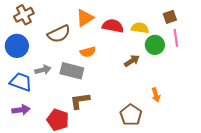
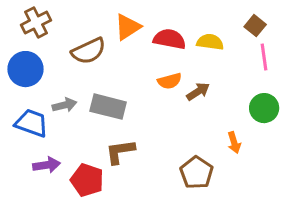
brown square: (170, 17) -> (255, 26), turned -32
green circle: (155, 45) -> (264, 108), moved
orange semicircle: (88, 52) -> (170, 81), moved
purple arrow: (21, 110) -> (47, 165), moved

